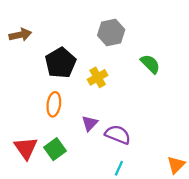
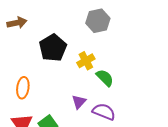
green semicircle: (150, 64) -> (105, 78), moved
orange ellipse: (54, 104) -> (23, 88), moved

